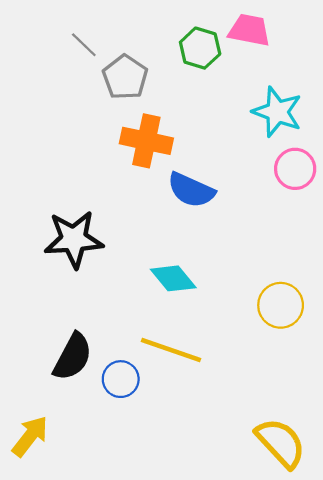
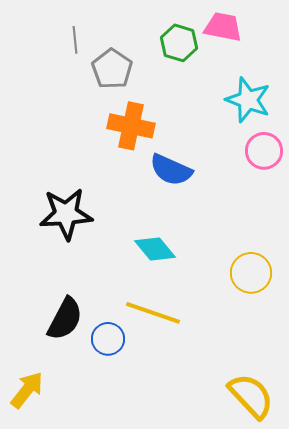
gray line: (84, 45) -> (75, 40), turned 40

